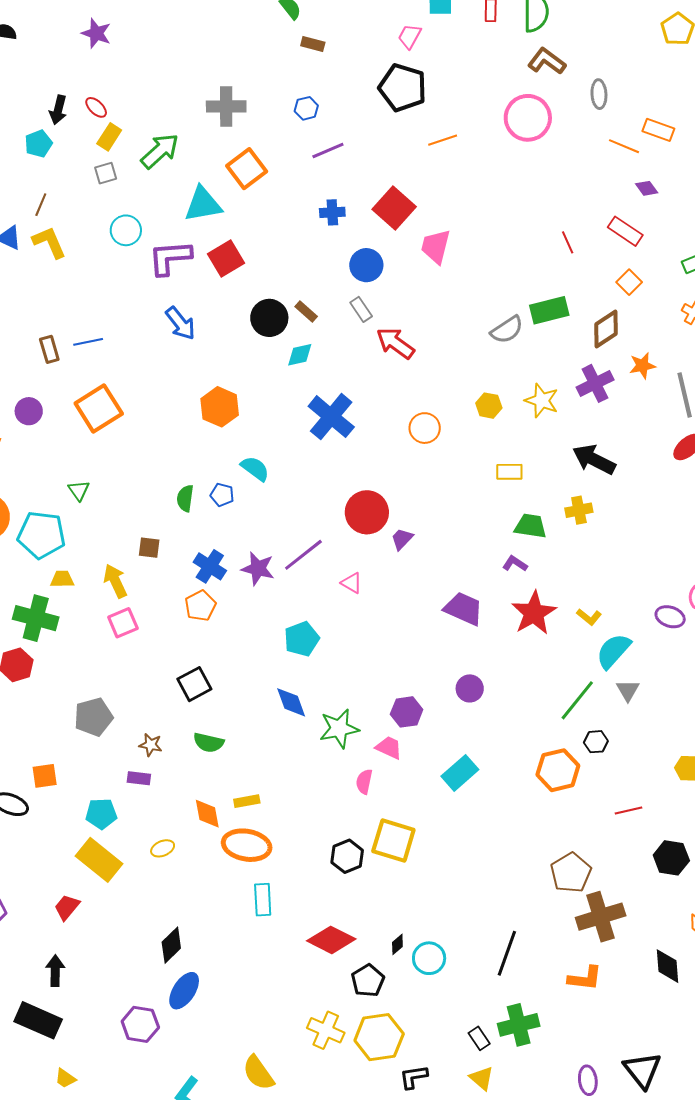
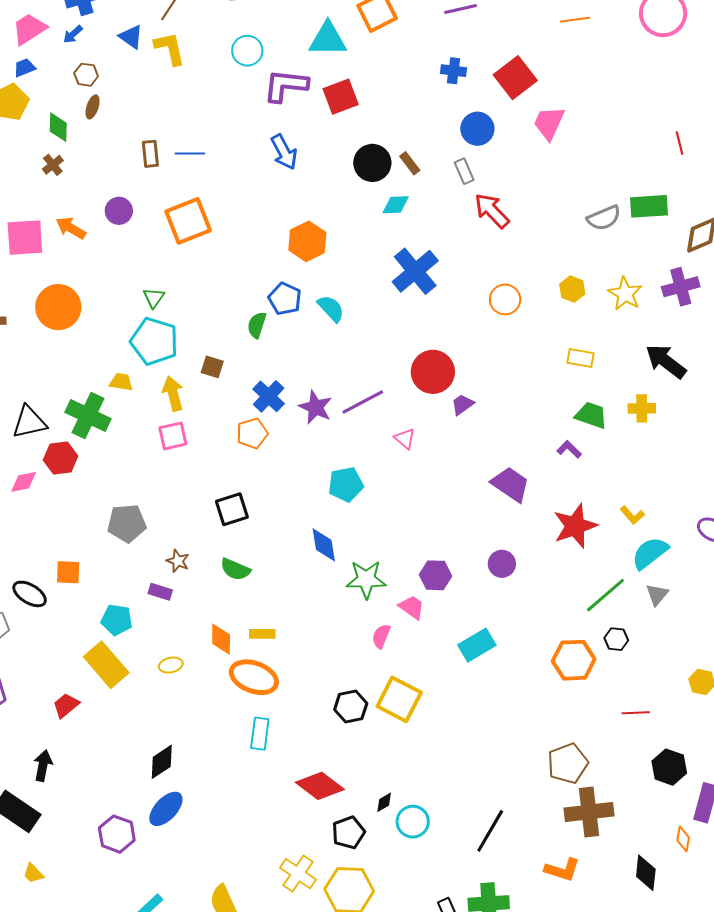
blue pentagon: (222, 495) -> (285, 299), moved, size x1.4
cyan pentagon: (41, 535) -> (154, 341), moved
red star: (534, 613) -> (575, 526), moved

